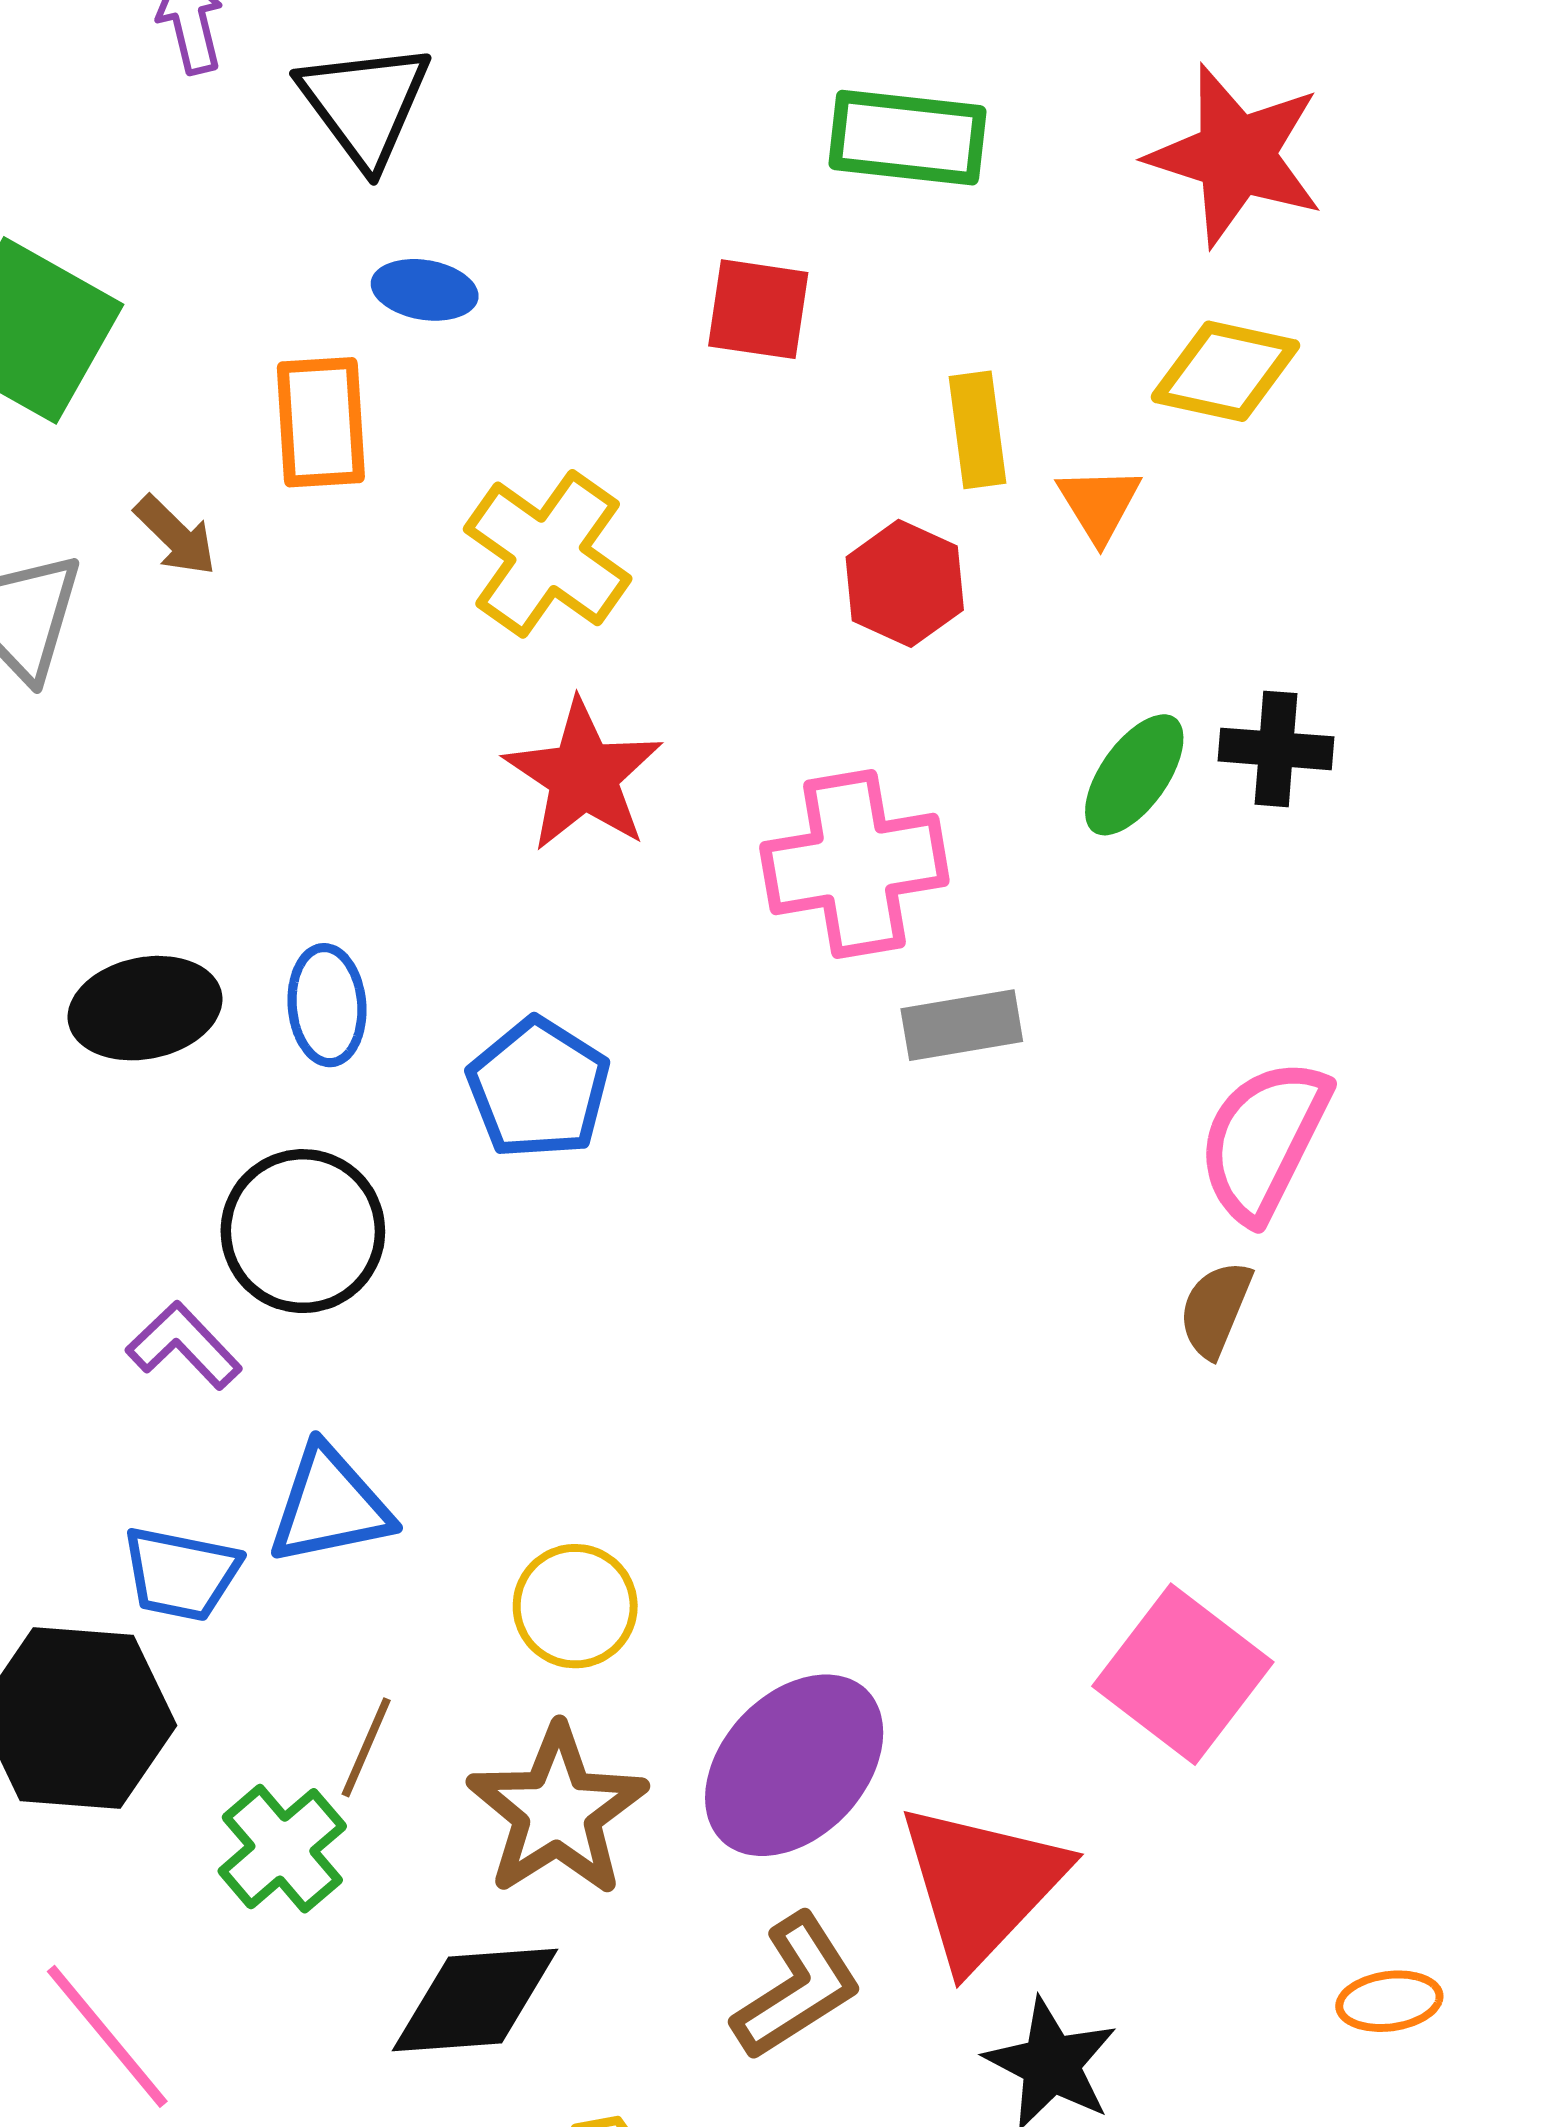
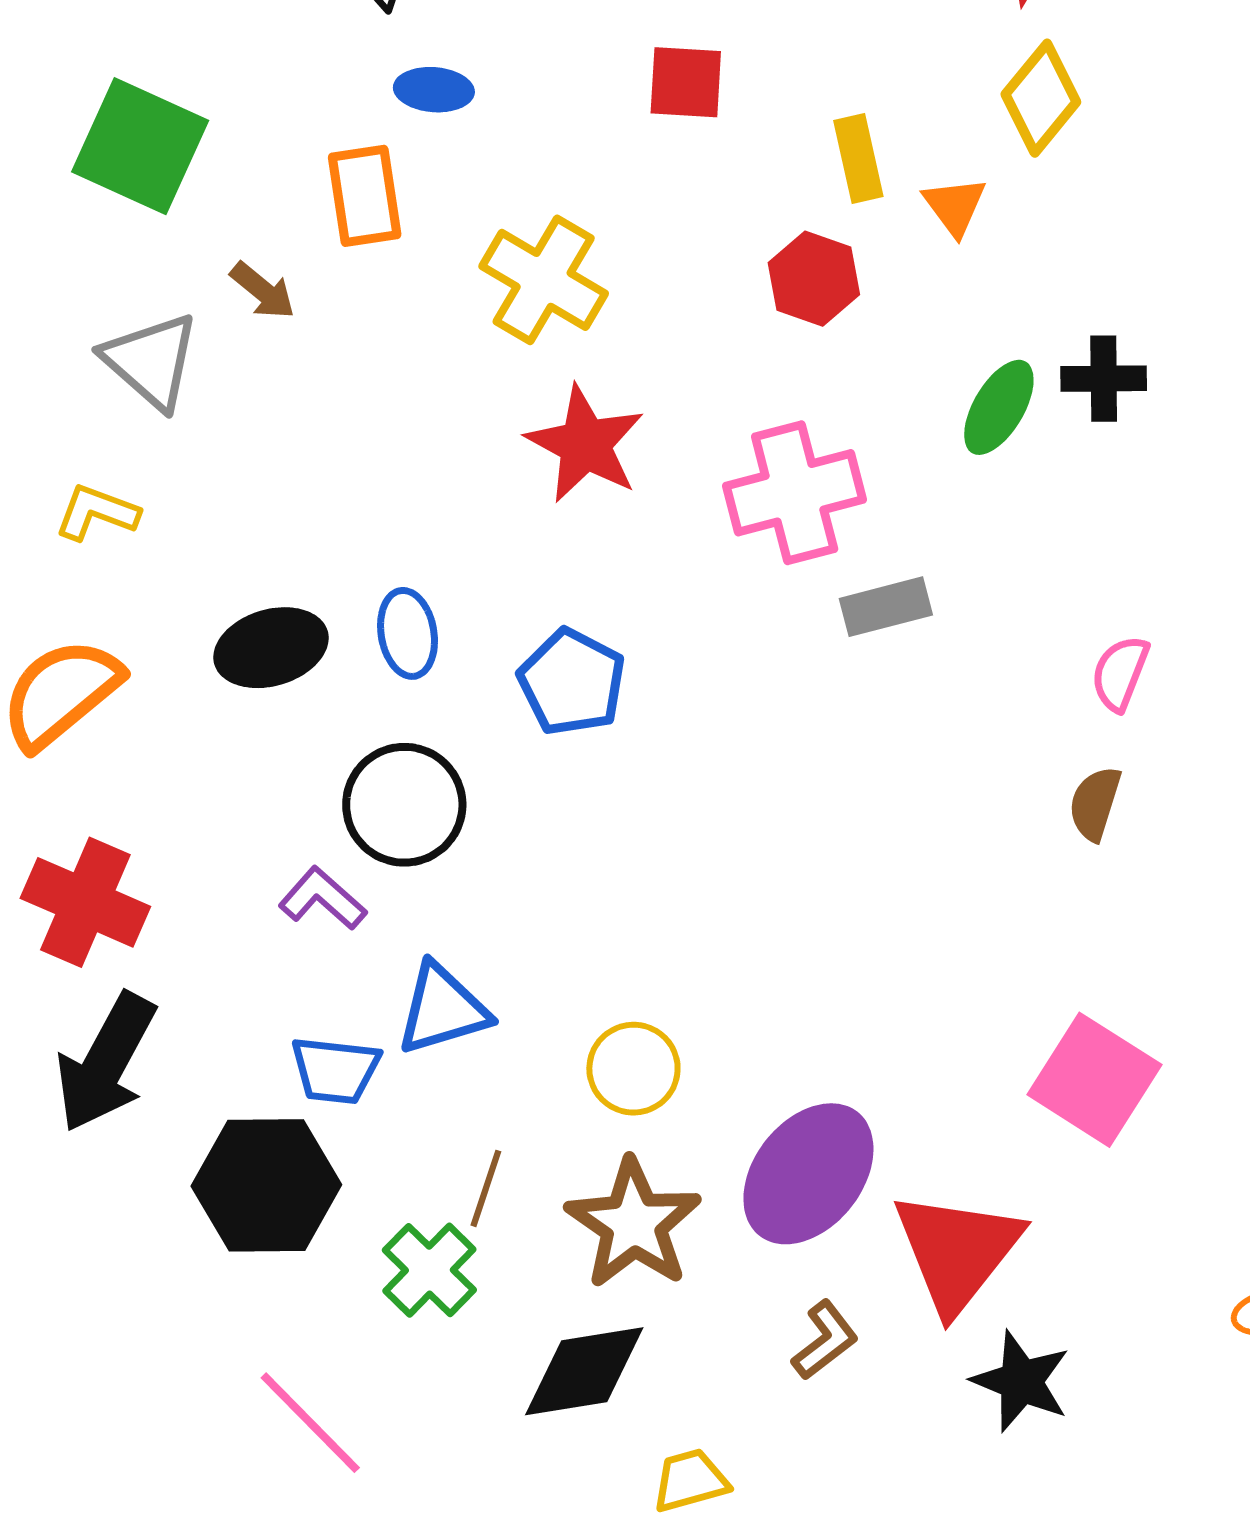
yellow diamond: (1225, 371) -> (1041, 98), turned -58
pink semicircle: (1264, 1140) -> (1120, 673), size x0.6
brown L-shape: (797, 1987) -> (825, 1340), size x0.7

